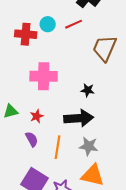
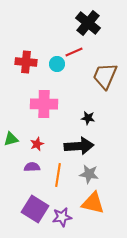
cyan circle: (48, 24) -> (57, 64), moved
purple semicircle: (32, 139) -> (32, 167), turned -63

